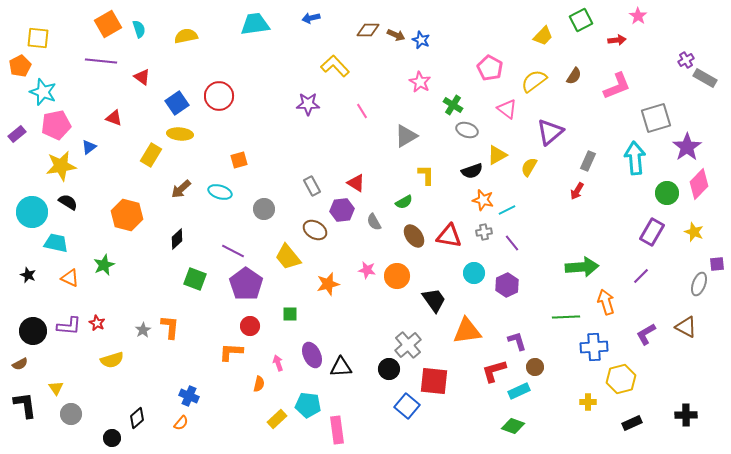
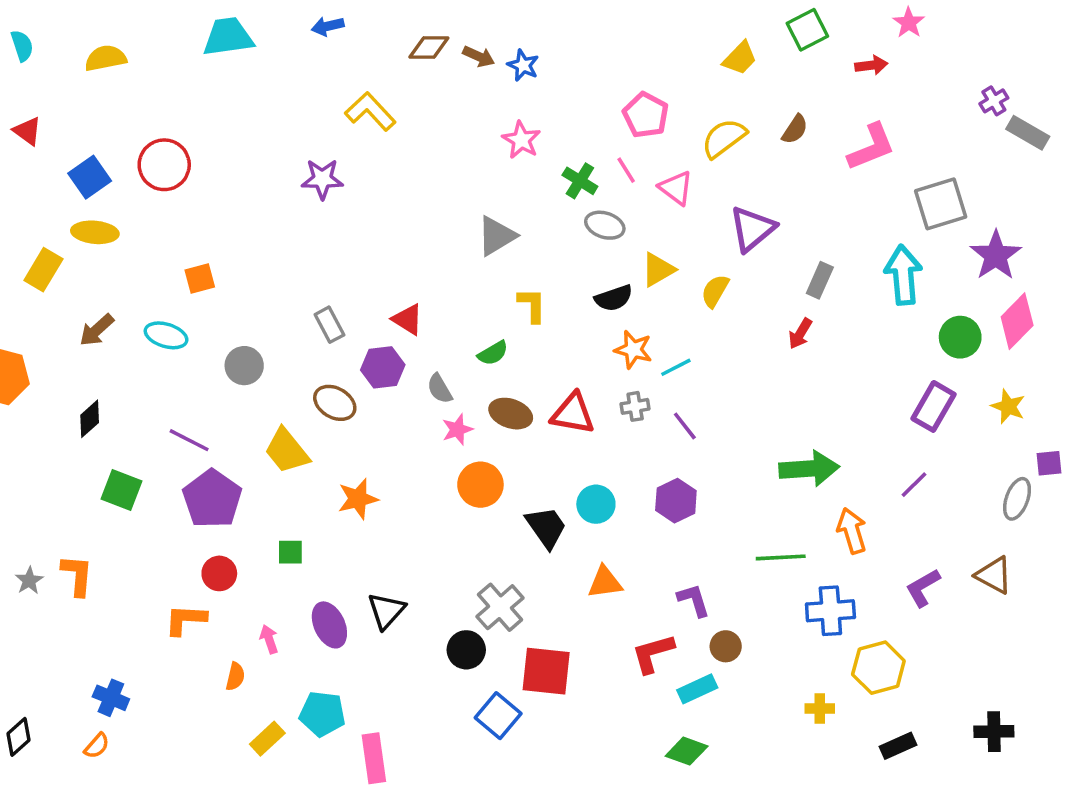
pink line: (362, 111) -> (626, 170), moved
brown ellipse: (414, 236) -> (511, 414), turned -35
pink star: (367, 270) -> (457, 430), moved, turned -30
cyan circle: (474, 273) -> (596, 504), moved
orange triangle: (467, 331) -> (605, 582), size x0.7
black triangle: (341, 367) -> (386, 611), moved, turned -45

